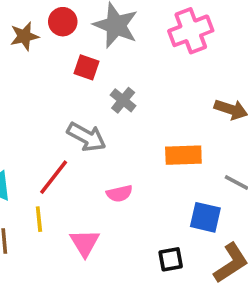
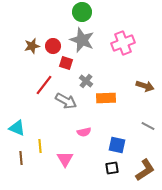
red circle: (63, 22) -> (53, 46), moved
orange rectangle: (183, 155) -> (106, 98), moved
red line: (54, 177) -> (44, 85), moved
blue square: (205, 217) -> (117, 145), moved

